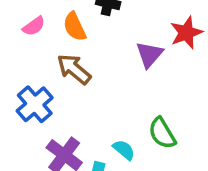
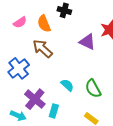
purple triangle: (149, 54) -> (87, 42), turned -48
cyan semicircle: (124, 150) -> (67, 85), moved

